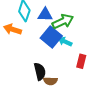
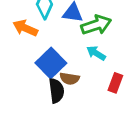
blue square: (51, 37) -> (51, 63), moved
brown semicircle: (50, 81) -> (70, 79), moved

